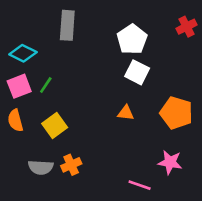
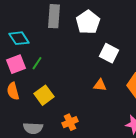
white pentagon: (132, 39) -> (88, 22), moved
cyan diamond: (23, 53) -> (19, 38), turned 30
orange cross: (71, 165) -> (70, 122), moved

